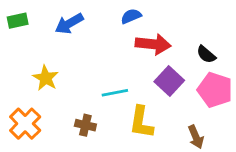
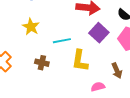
yellow star: (46, 78) -> (31, 27), moved

